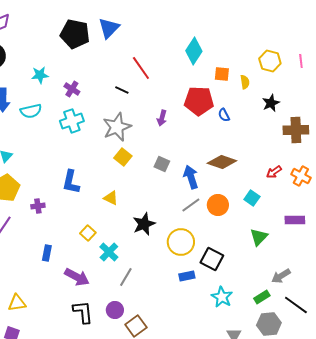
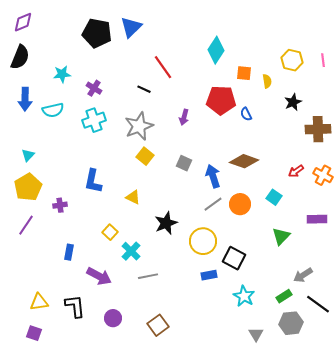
gray line: (126, 277) -> (148, 276), turned 48
purple circle: (115, 310) -> (113, 318), moved
black L-shape: (83, 312) -> (75, 306), moved

